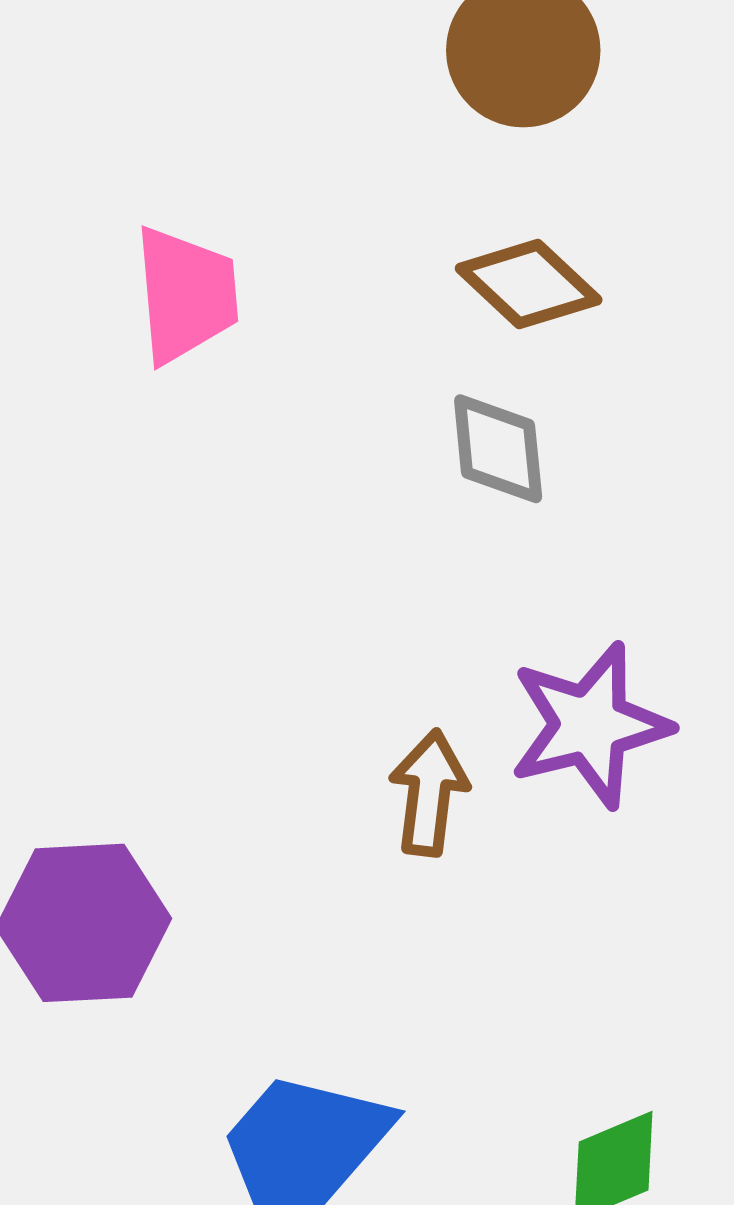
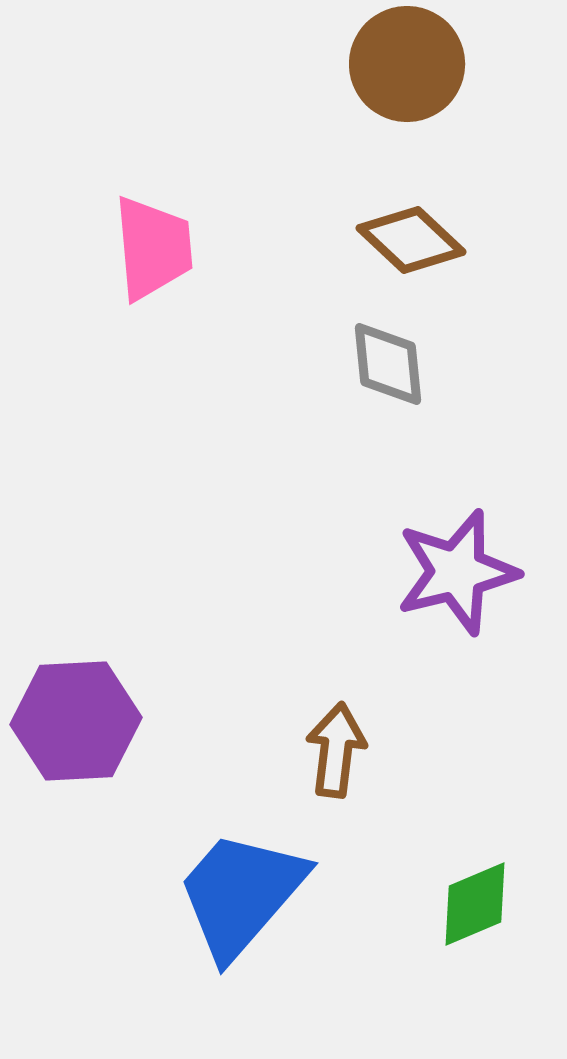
brown arrow: (429, 793) -> (336, 750), moved

